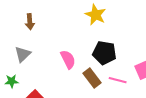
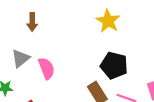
pink semicircle: (68, 59) -> (46, 68), moved

